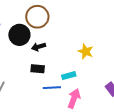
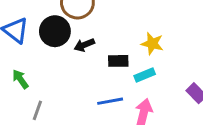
black rectangle: (38, 69) -> (118, 61), moved
cyan rectangle: (69, 76) -> (145, 75), moved

